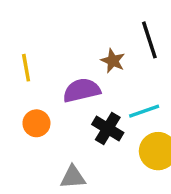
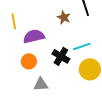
purple semicircle: (82, 90) -> (34, 36), moved
orange circle: (36, 123) -> (29, 61), moved

